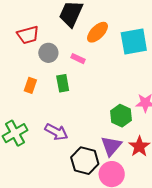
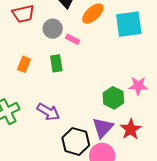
gray circle: (48, 53) -> (53, 29), moved

